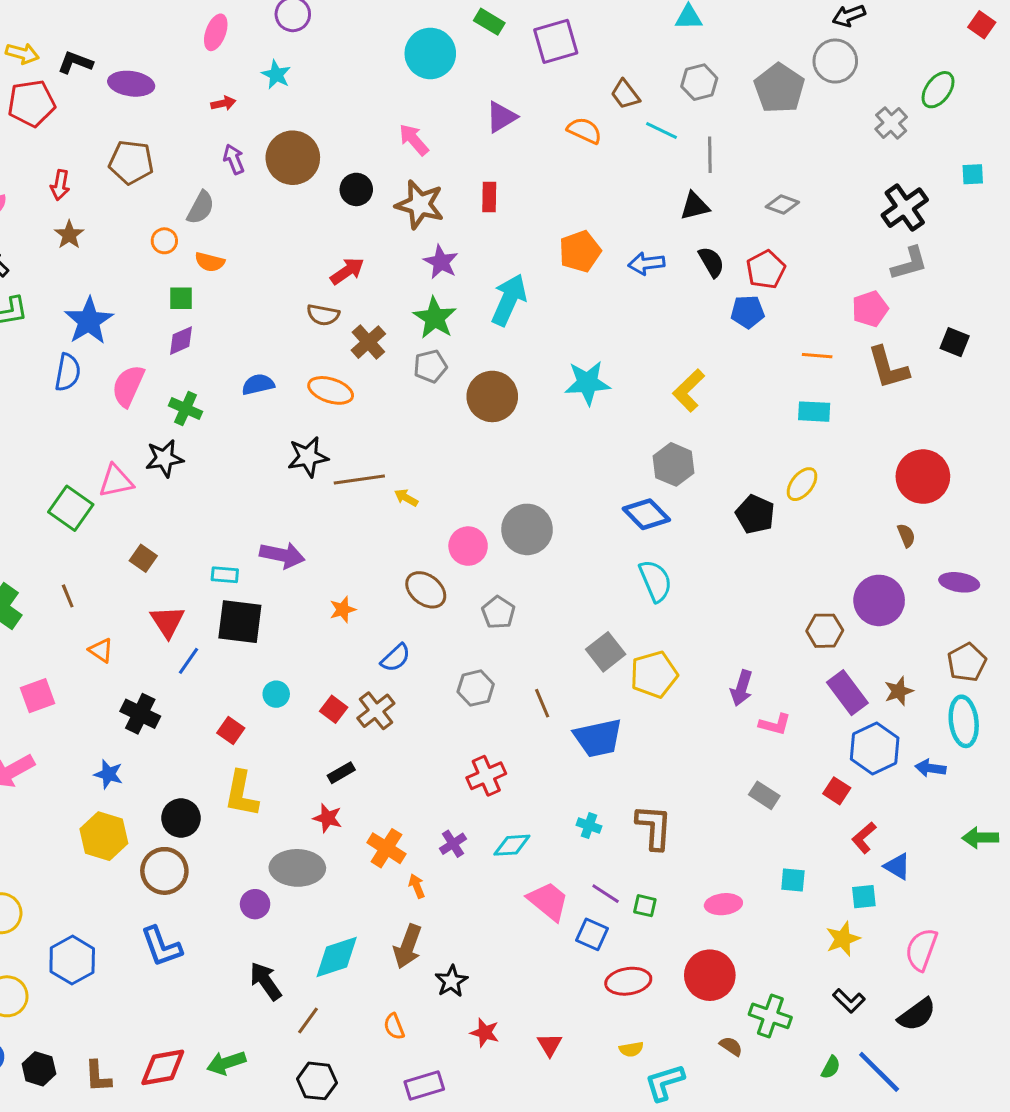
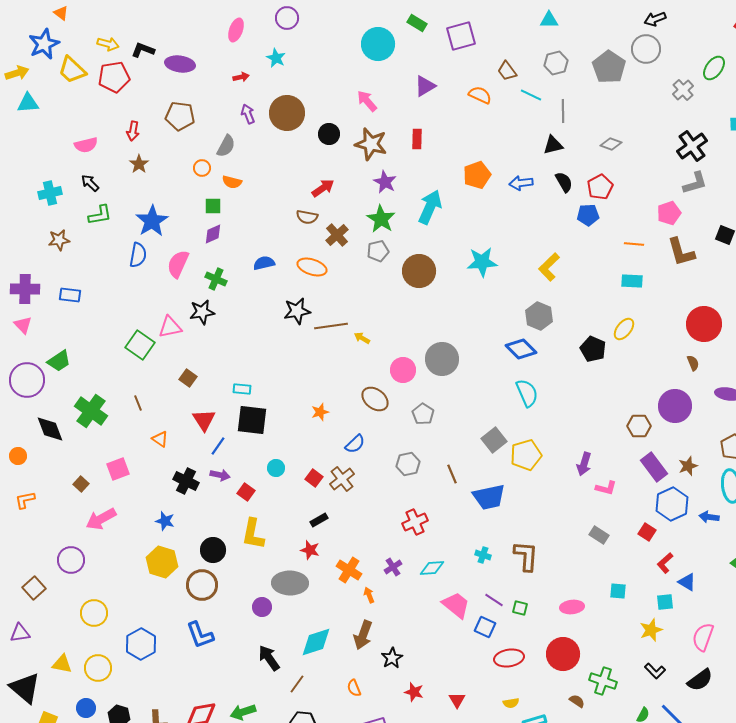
purple arrow: (282, 555) -> (220, 475), moved, size x0.7

